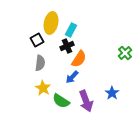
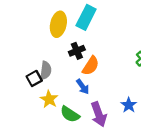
cyan rectangle: (71, 30) -> (86, 17), moved, size x1.5
black square: (37, 40) -> (34, 78), moved
blue arrow: (72, 77) -> (83, 87), turned -80

